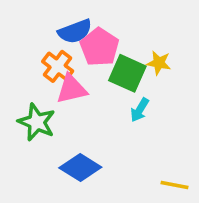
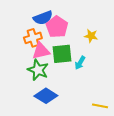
orange cross: (58, 66) -> (33, 38), turned 36
green square: (127, 73) -> (62, 54), moved, turned -30
green star: (37, 122) -> (38, 70), moved

